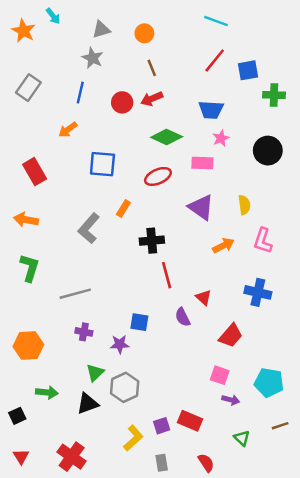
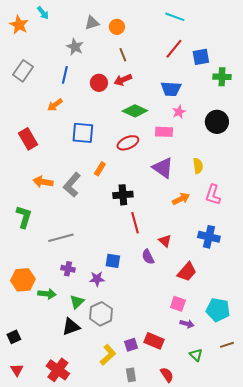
gray triangle: (101, 30) -> (92, 23), moved
orange arrow: (26, 220) -> (43, 182), moved
green arrow: (47, 392) -> (47, 294), moved

